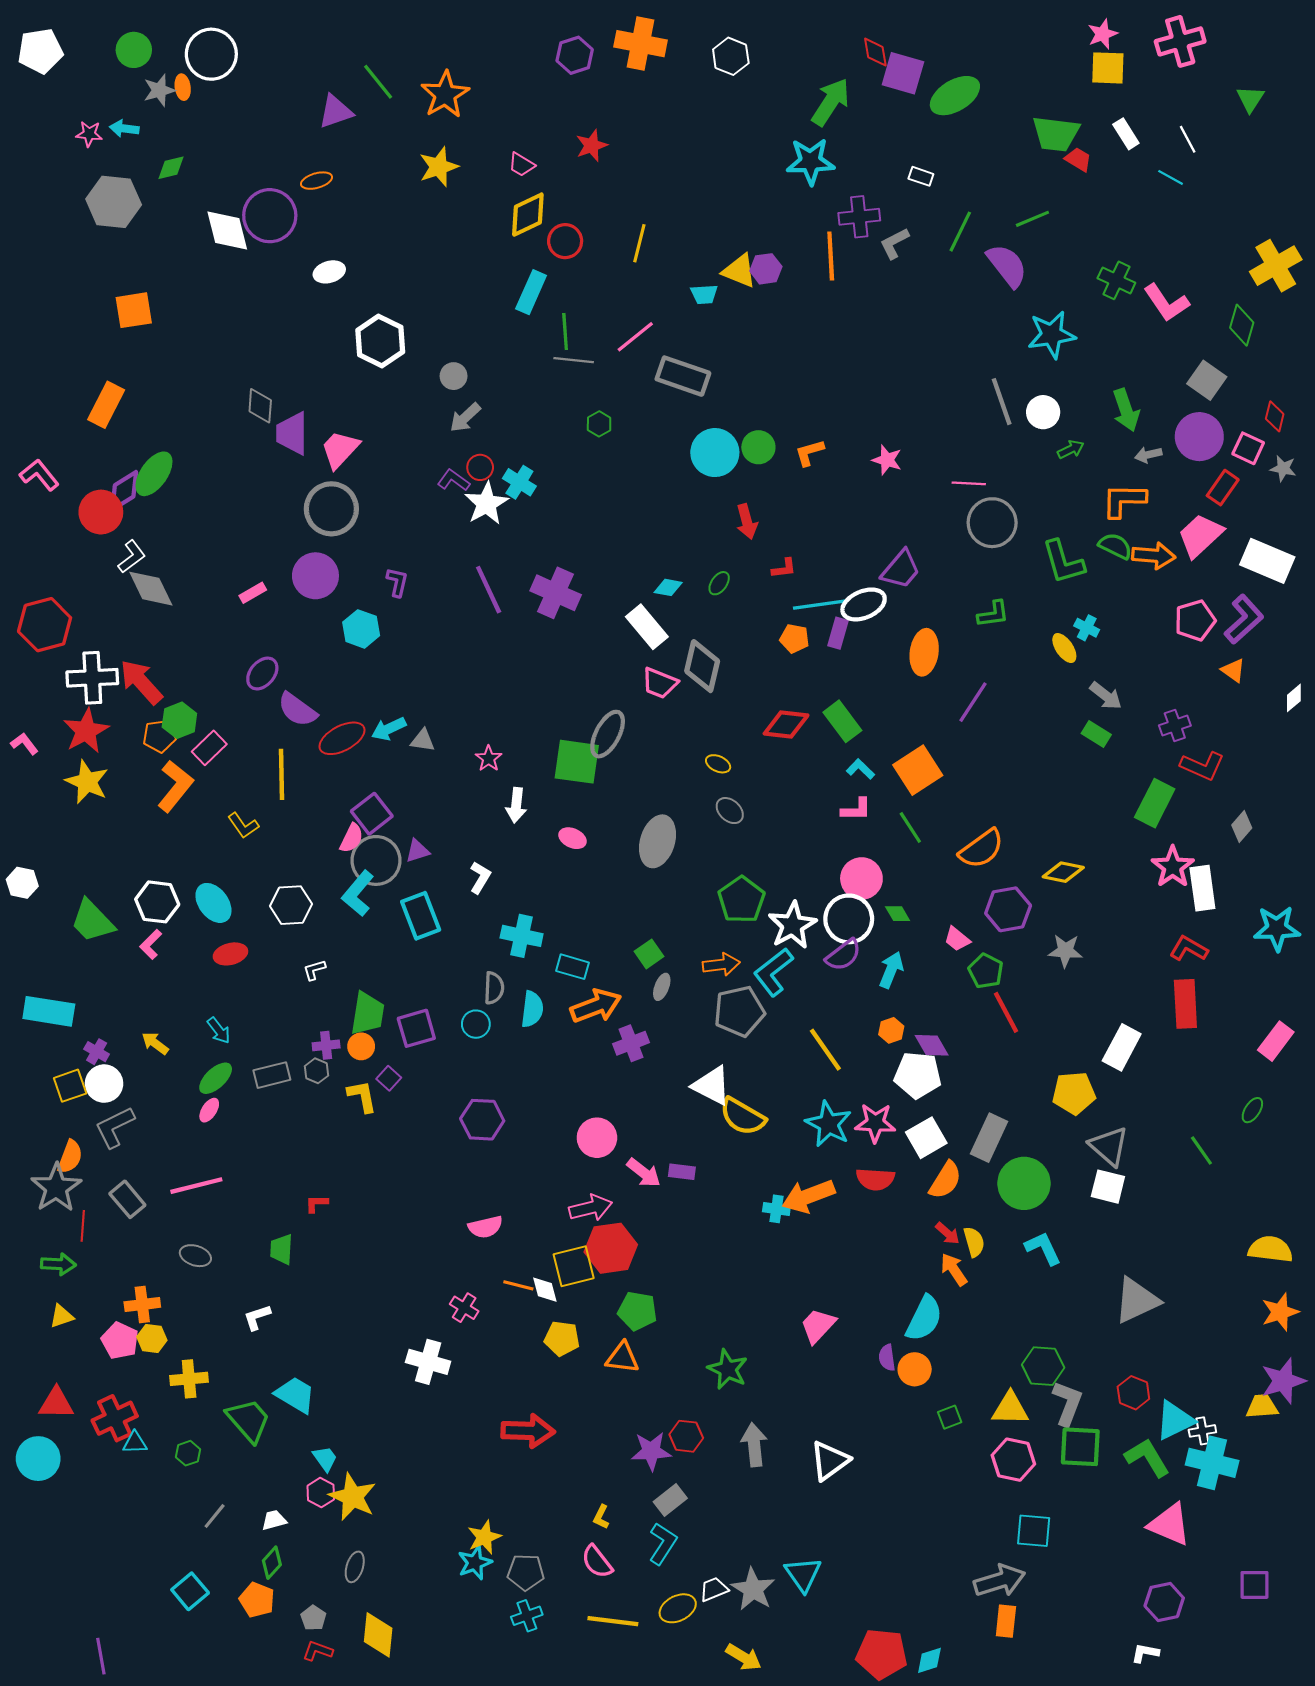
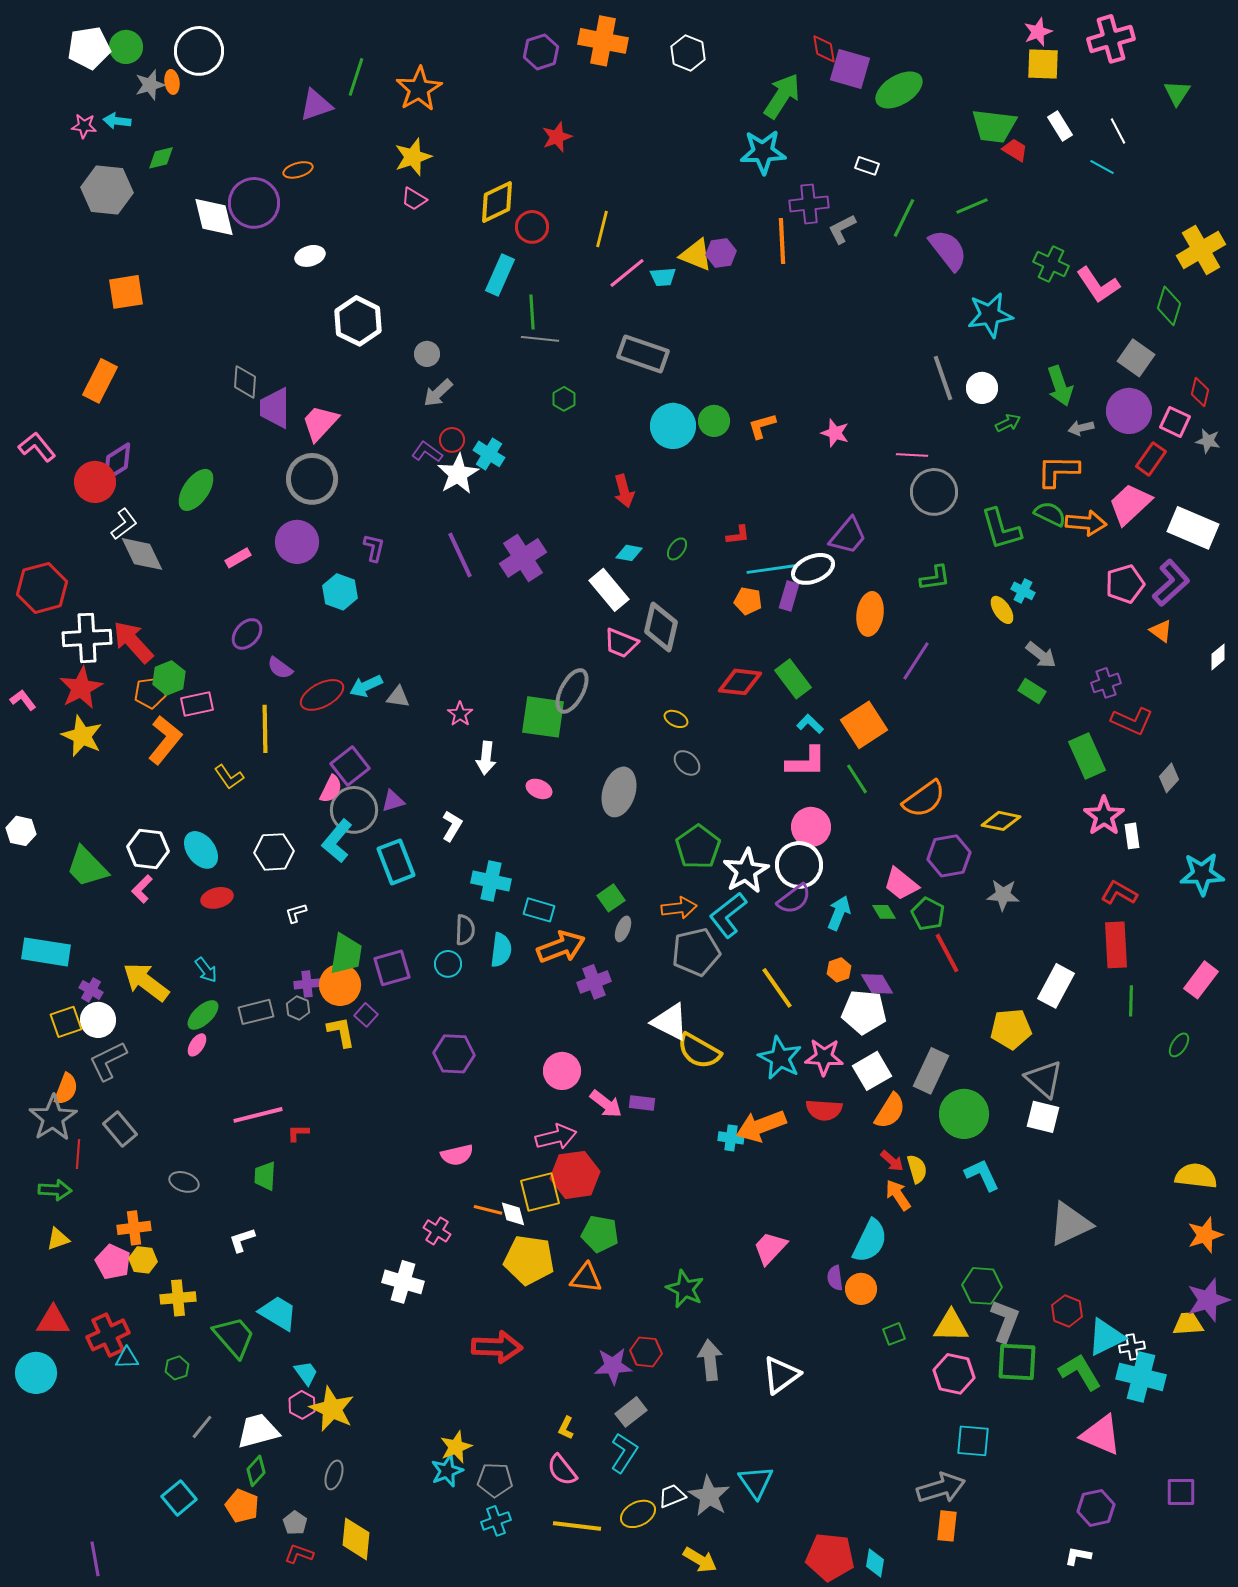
white pentagon: (40, 51) -> (89, 48), moved
green line: (378, 82) -> (356, 77), turned 57
pink trapezoid: (522, 165) -> (414, 199), moved
pink line: (635, 337) -> (627, 273), moved
green ellipse: (154, 474) -> (196, 490), moved
red arrow: (747, 522) -> (624, 491), moved
purple cross: (556, 593) -> (523, 558), turned 33
purple semicircle: (297, 710) -> (280, 668), size x0.7
pink rectangle: (209, 748) -> (197, 704), turned 32
green rectangle: (1155, 803) -> (1087, 756), turned -51
pink L-shape: (856, 809) -> (806, 762), size x1.4
white rectangle: (1202, 888) -> (1132, 836), size x0.6
green diamond: (898, 914) -> (884, 912), moved
pink trapezoid: (957, 939) -> (901, 884), size x1.4
yellow arrow: (155, 1043) -> (146, 982), size x1.8
orange circle: (361, 1046) -> (340, 985), size x1.6
green line: (1201, 1150) -> (1131, 1001), moved, turned 36
pink line: (196, 1186) -> (258, 1115), moved
yellow pentagon: (562, 1338) -> (529, 1260), size x1.5
white trapezoid: (274, 1520) -> (258, 1431), size x1.8
cyan diamond: (929, 1660) -> (875, 1563), turned -64

